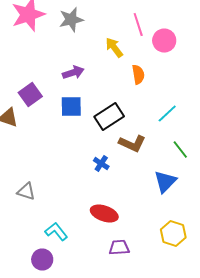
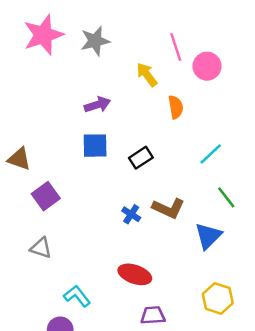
purple square: (30, 94) -> (46, 196), moved
black rectangle: (109, 116) -> (141, 158), size x0.7
brown L-shape: (132, 144) -> (168, 208), moved

